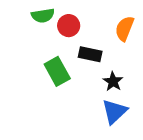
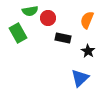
green rectangle: (57, 71) -> (18, 33), moved
black star: (113, 81) -> (88, 51), moved

